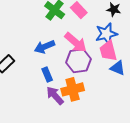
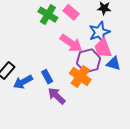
blue arrow: (44, 47) -> (23, 82), moved
purple hexagon: (78, 61) -> (89, 61), moved
orange cross: (73, 89) -> (80, 77), moved, turned -35

